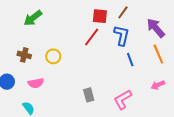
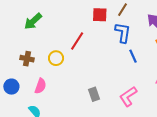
red line: (92, 37) -> (77, 41), moved
pink semicircle: (36, 83) -> (40, 86), turned -56

